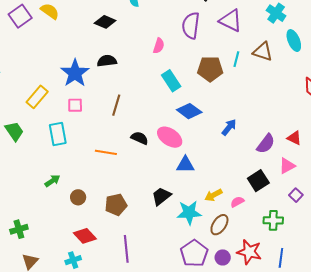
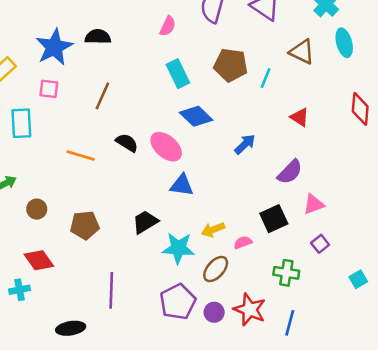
cyan line: (236, 59) -> (266, 78), moved
red triangle: (294, 138) -> (300, 117), moved
purple line: (126, 249) -> (111, 290), moved

